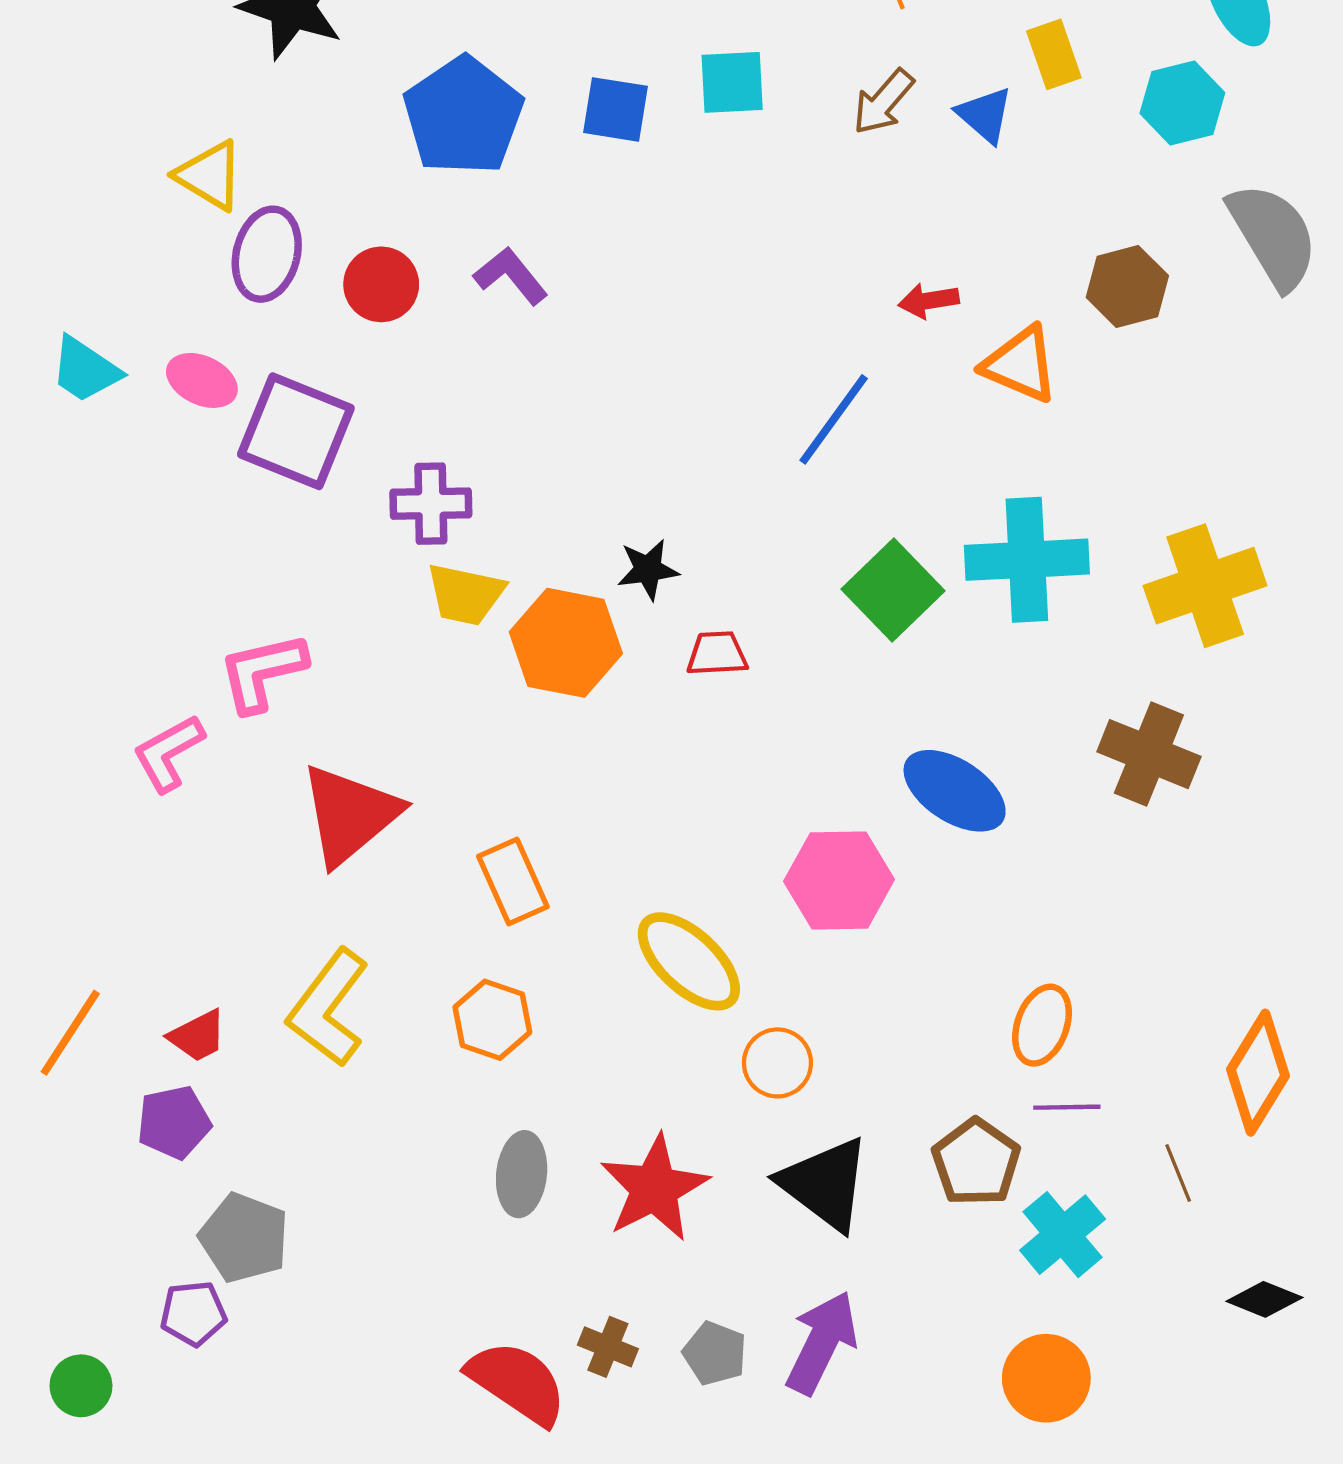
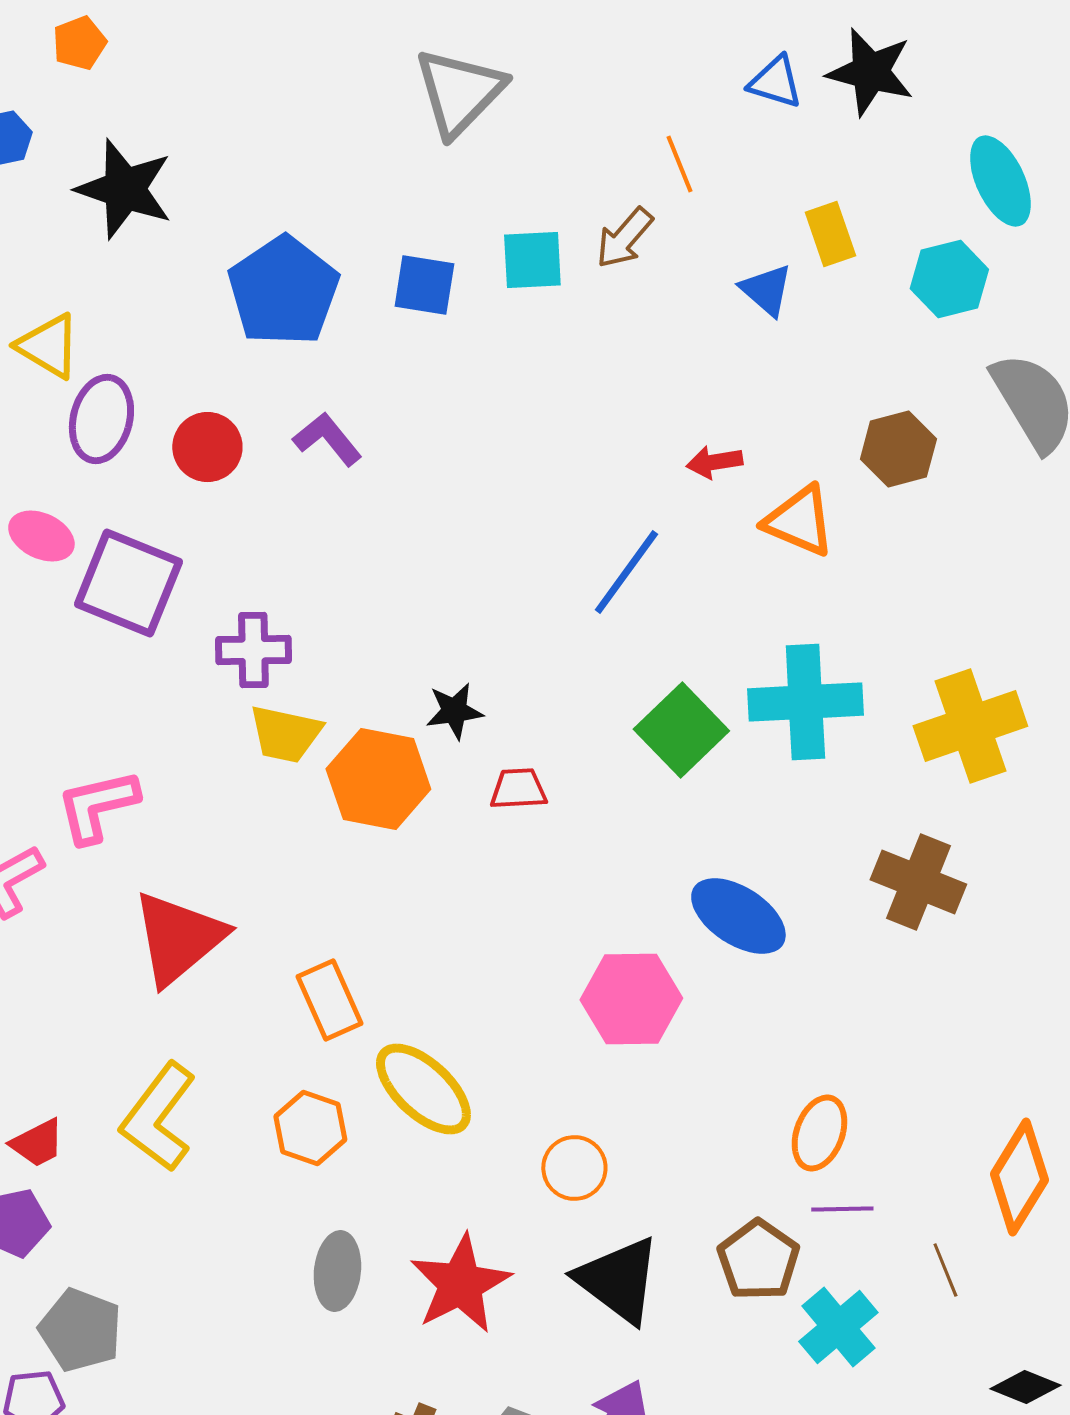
brown arrow: (883, 102) -> (624, 238), moved
yellow ellipse: (689, 961) -> (423, 1089), moved

